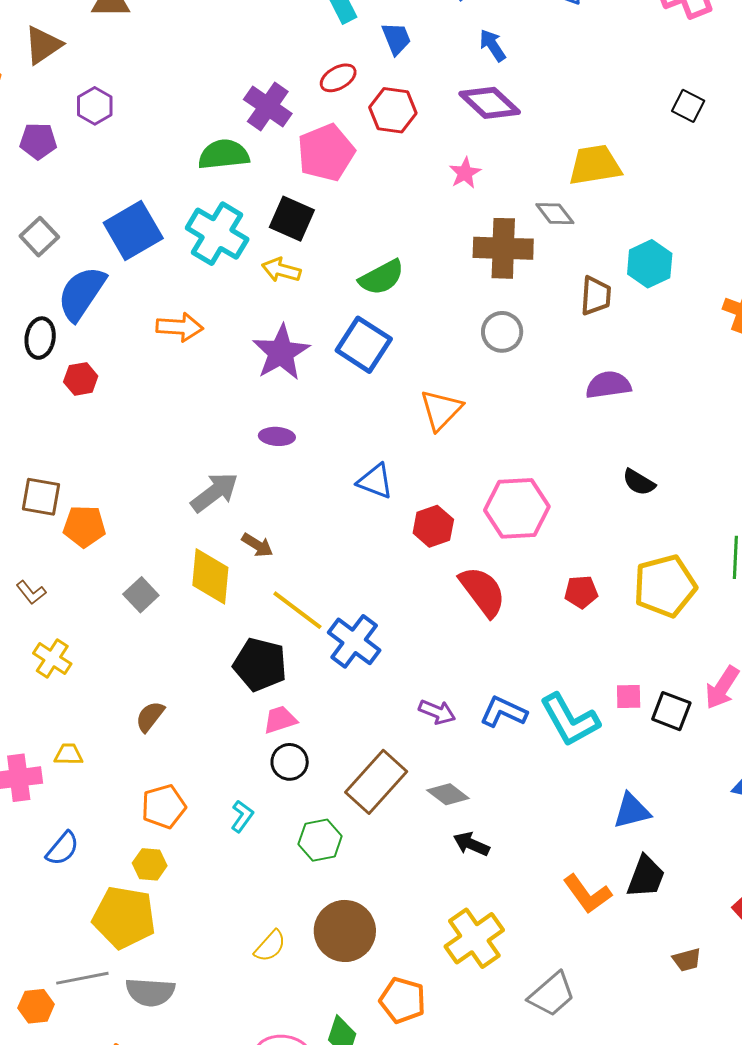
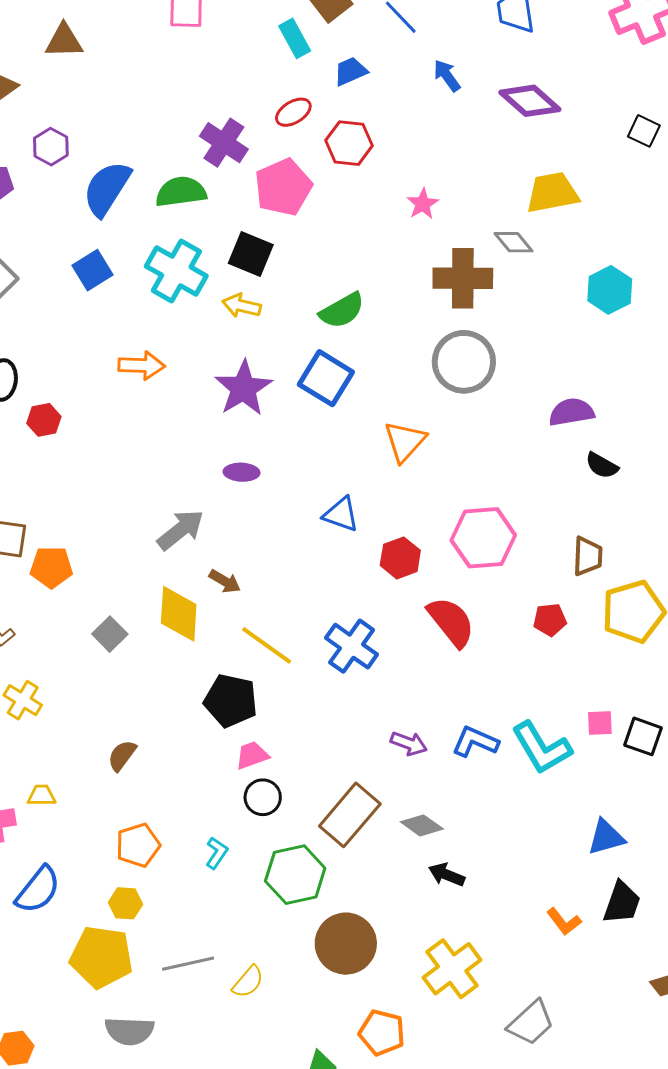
blue trapezoid: (396, 38) -> (350, 71), turned -90
purple diamond: (490, 103) -> (530, 101), moved
blue square: (133, 231) -> (92, 270), size x0.7
blue semicircle: (82, 293) -> (107, 189), moved
brown trapezoid: (596, 296) -> (588, 556), moved
gray circle: (502, 332) -> (464, 362), size x1.5
black semicircle: (639, 482) -> (602, 465), moved
blue cross: (354, 641) -> (352, 646), moved
green hexagon: (320, 840) -> (295, 875), size x1.4
blue semicircle: (62, 849) -> (38, 890), size x1.4
orange L-shape: (587, 894) -> (564, 922), size x0.7
brown circle: (345, 931) -> (346, 944), moved
gray line: (82, 978) -> (188, 964), moved

